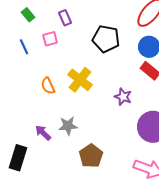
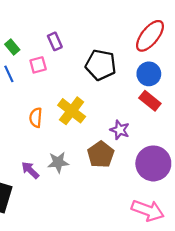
green rectangle: (28, 15) -> (12, 47), moved
orange semicircle: (48, 86) -> (36, 118), turned 30
brown pentagon: (91, 156) -> (101, 154), moved

